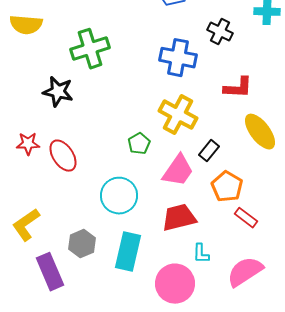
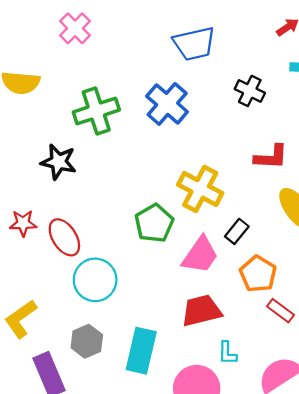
blue cross: (178, 58) -> (167, 104), moved, turned 30
green pentagon: (139, 144) -> (154, 223), size x1.5
cyan circle: (119, 196) -> (95, 280), moved

